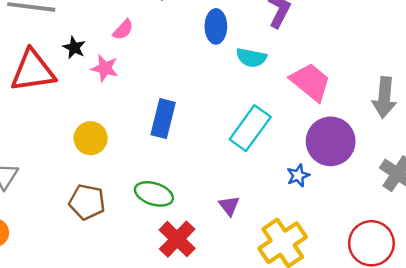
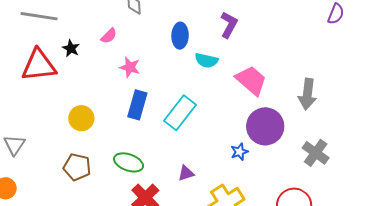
pink star: (105, 68) -> (130, 67), moved
cyan rectangle: (250, 128) -> (180, 113), moved
purple triangle: (229, 206) -> (186, 173), turned 48

